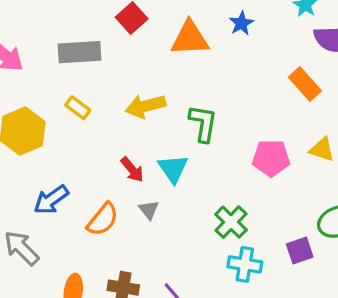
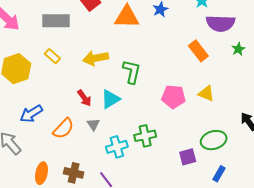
cyan triangle: (173, 169) -> (110, 99), turned 30
green cross: (231, 222) -> (145, 136), turned 30
cyan cross: (245, 264) -> (117, 147), moved, turned -30

